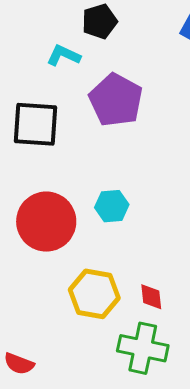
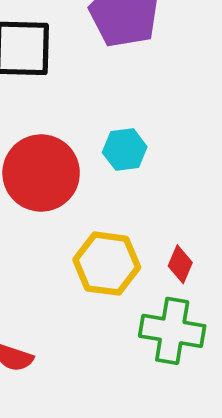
red diamond: (151, 297) -> (180, 264), turned 32

